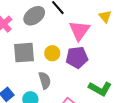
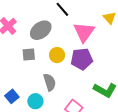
gray ellipse: (34, 16) -> (41, 30), moved
gray square: (24, 53) -> (29, 55), size x0.6

